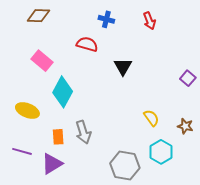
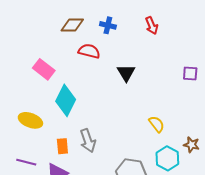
brown diamond: (38, 16) -> (72, 25), moved
purple square: (188, 78) -> (190, 74), moved, turned -35
brown star: (185, 126) -> (192, 145), moved

